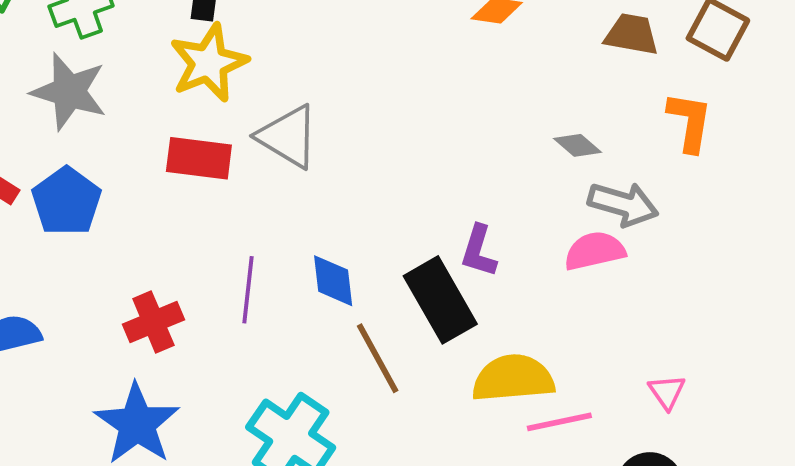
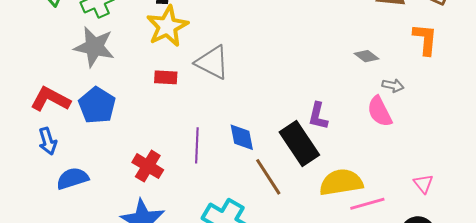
red rectangle: (199, 158) -> (166, 77), size x0.7
gray arrow: (623, 204) -> (393, 86), size x0.6
pink semicircle: (595, 251) -> (380, 111), turned -100
red cross: (153, 322) -> (148, 166), turned -32

